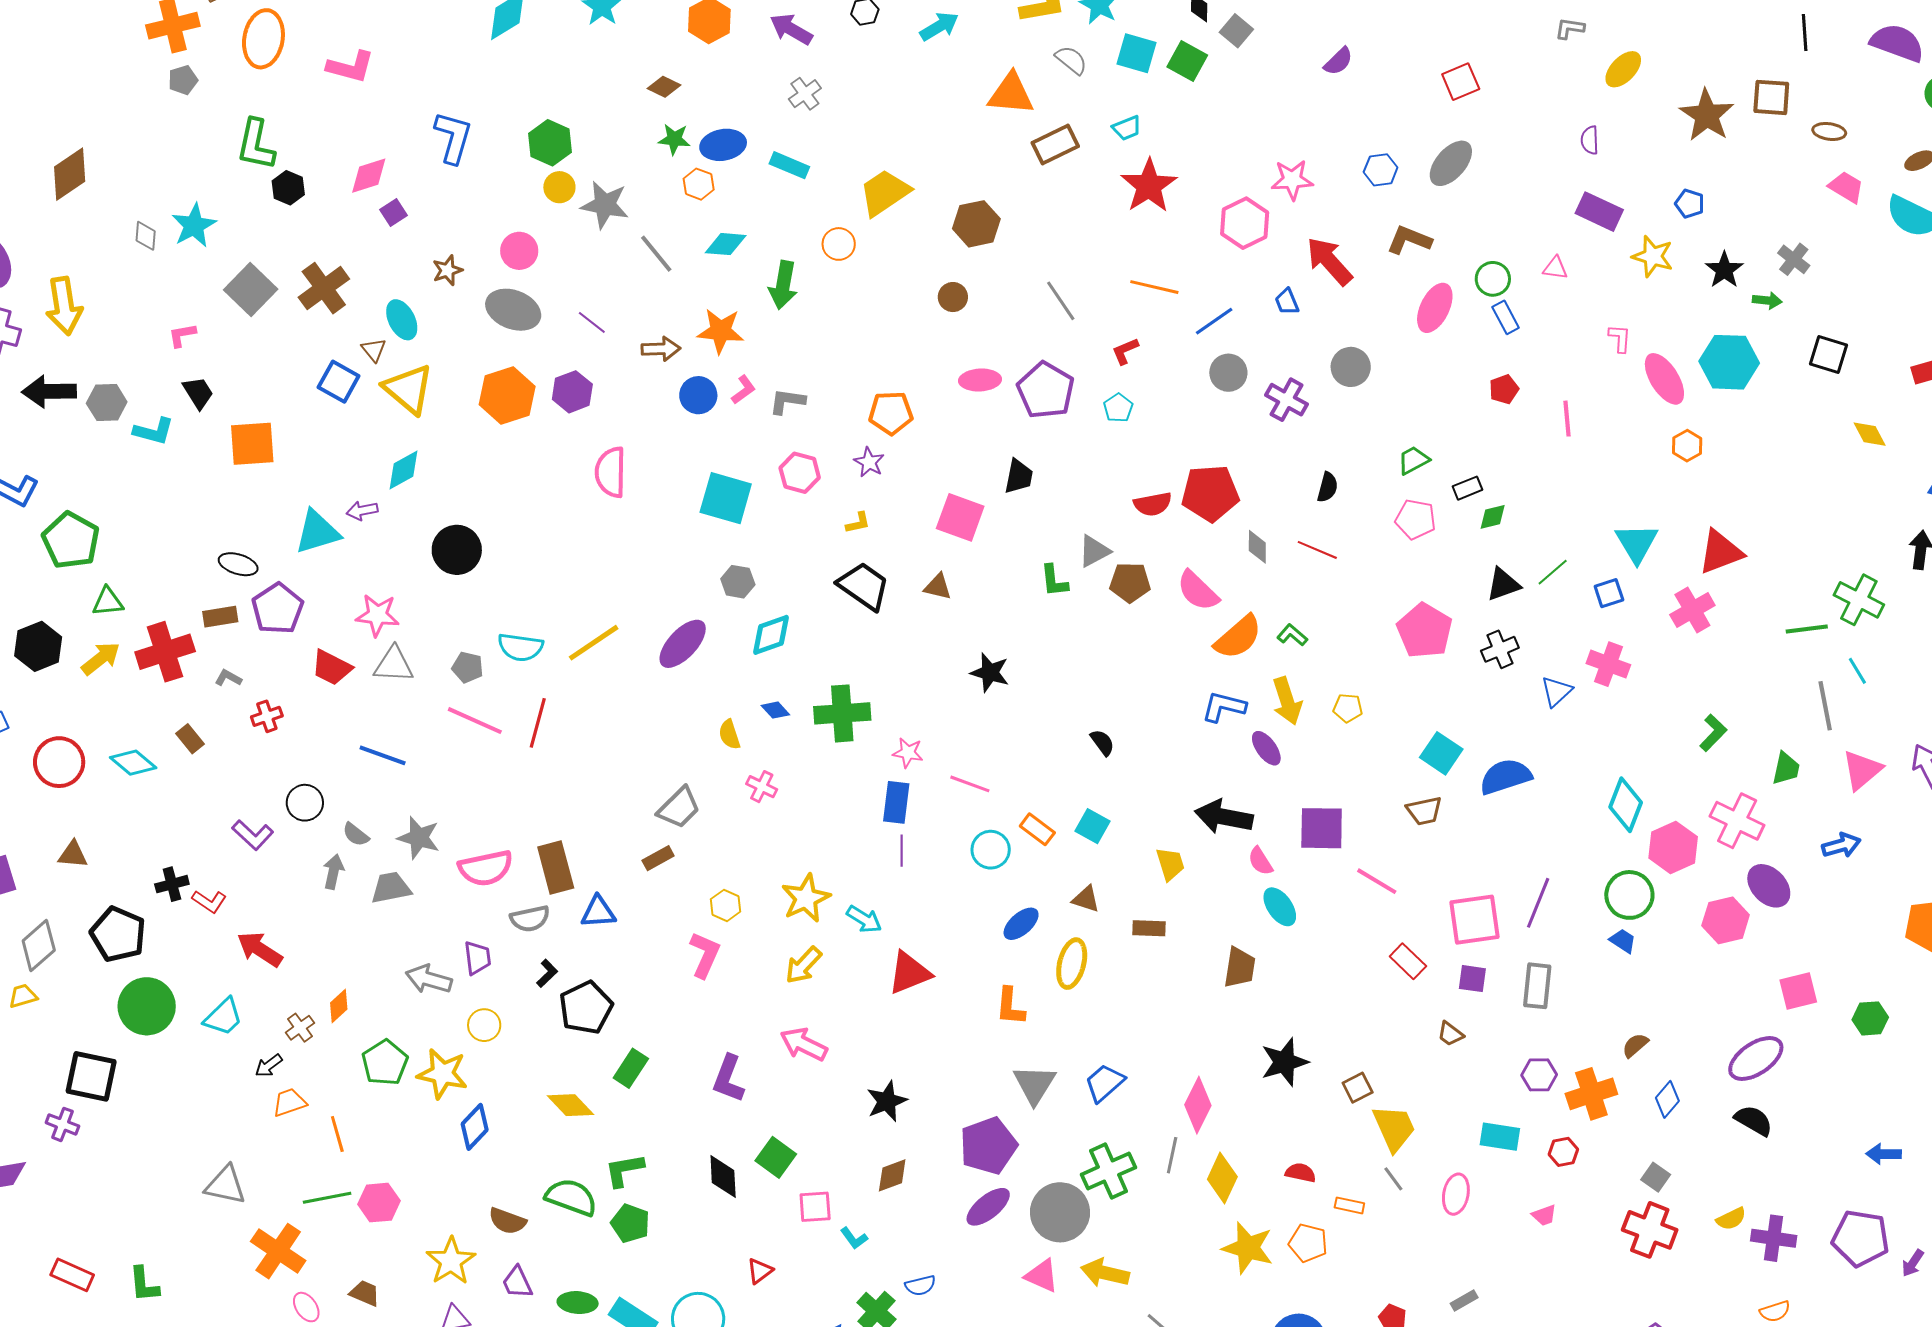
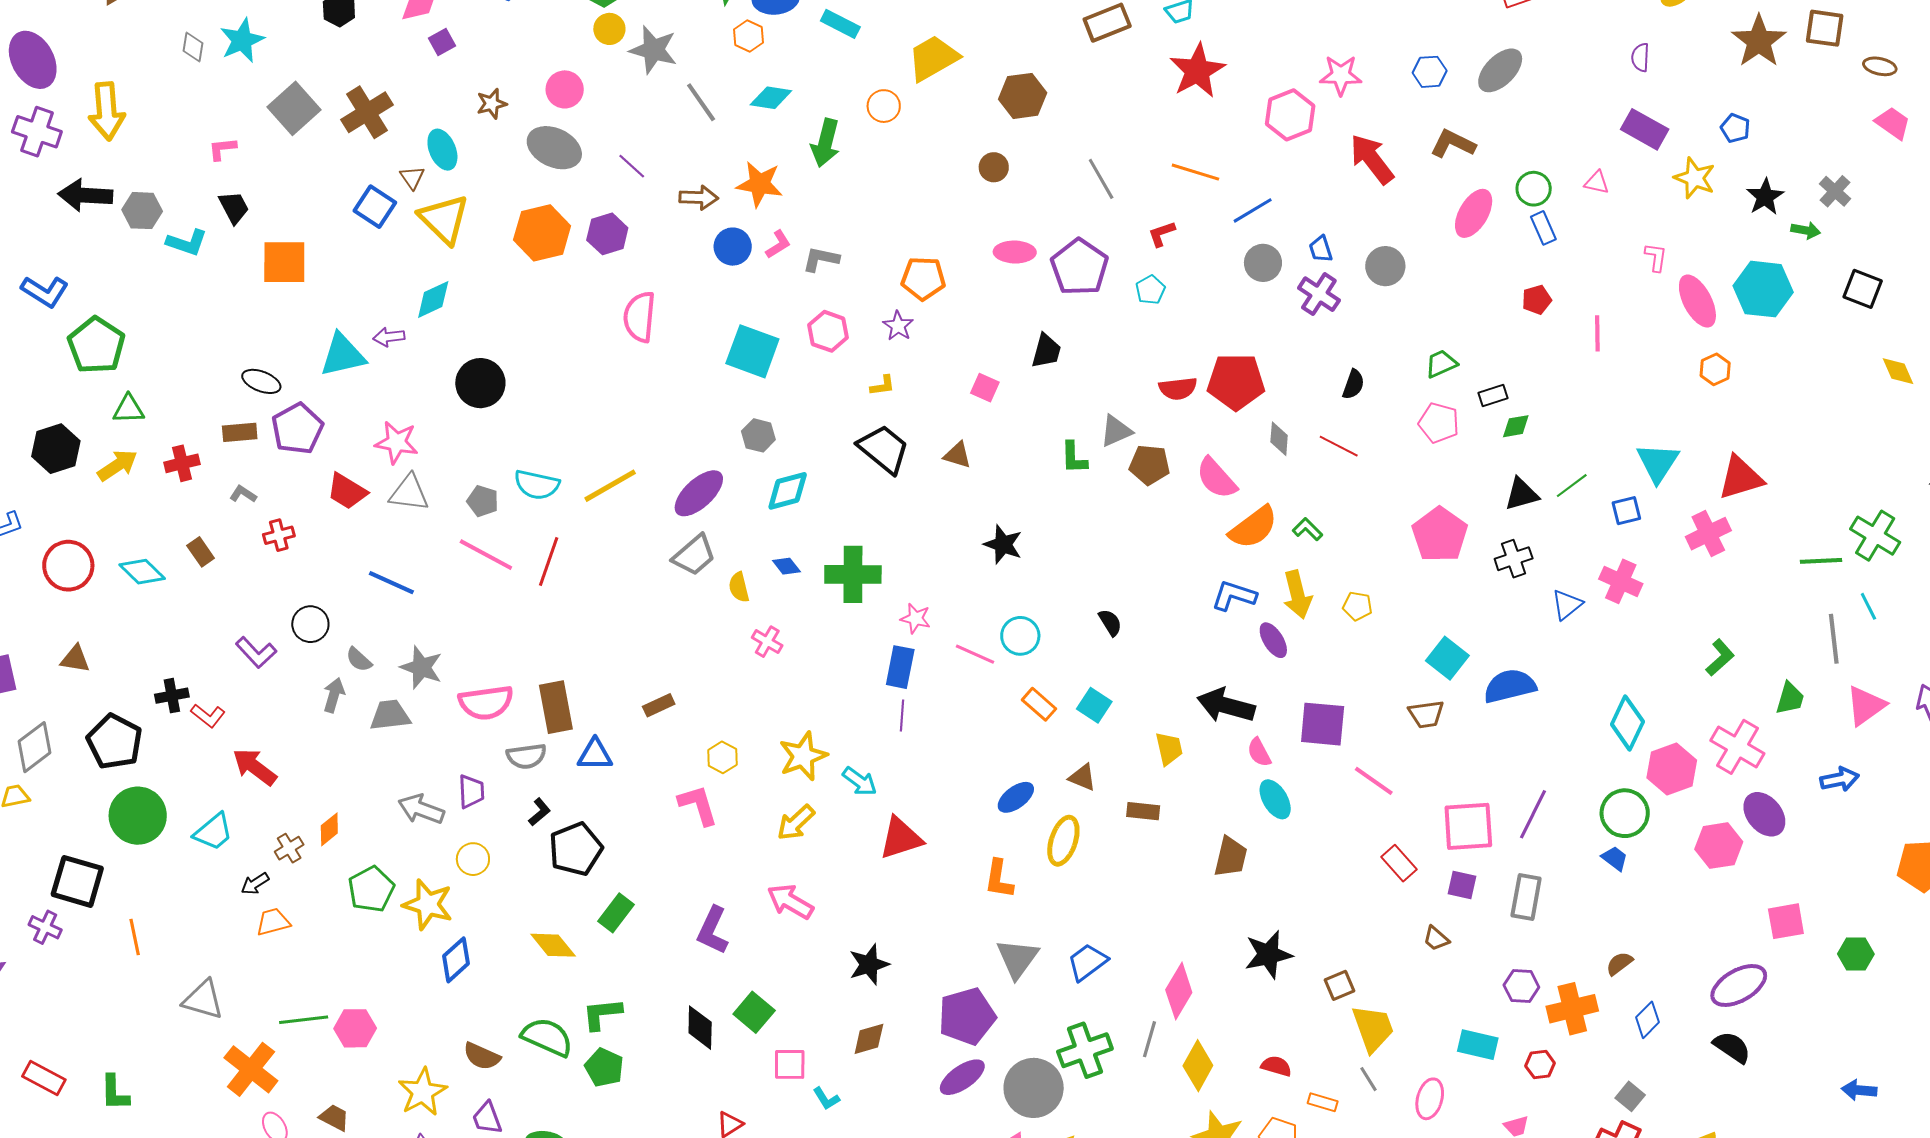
blue trapezoid: (1287, 302) -> (1321, 249), moved
pink square: (960, 517) -> (985, 388), size x0.6
red cross: (165, 652) -> (182, 463), size x0.6
gray trapezoid: (679, 808) -> (694, 555), moved
cyan circle: (991, 850) -> (1020, 636), moved
pink L-shape: (705, 955) -> (698, 805), turned -45
orange line: (337, 1134) -> (135, 937), moved

